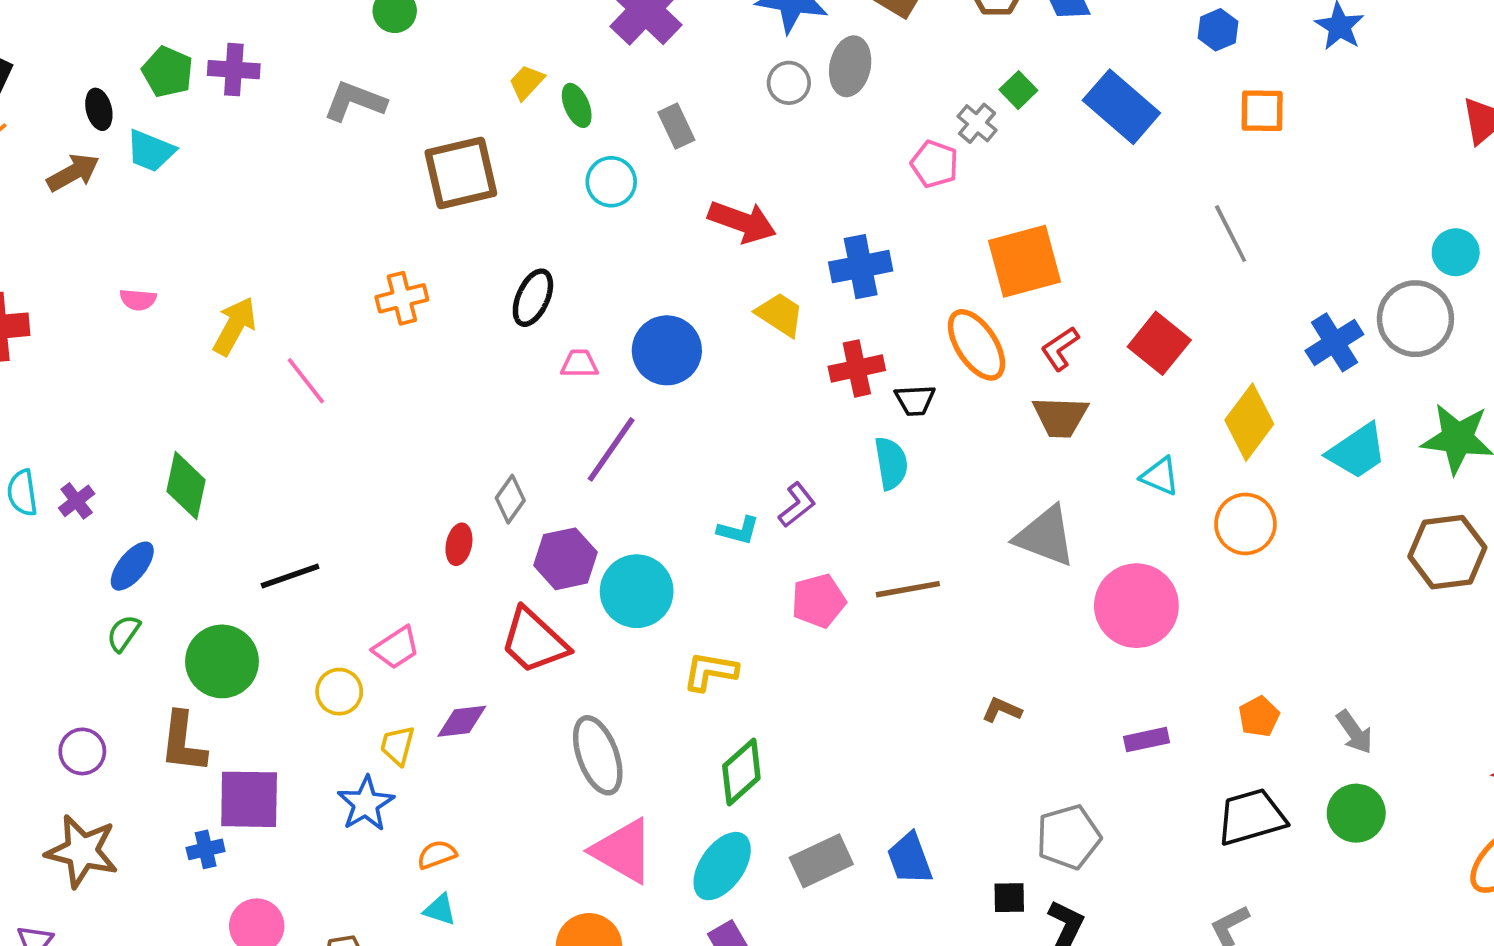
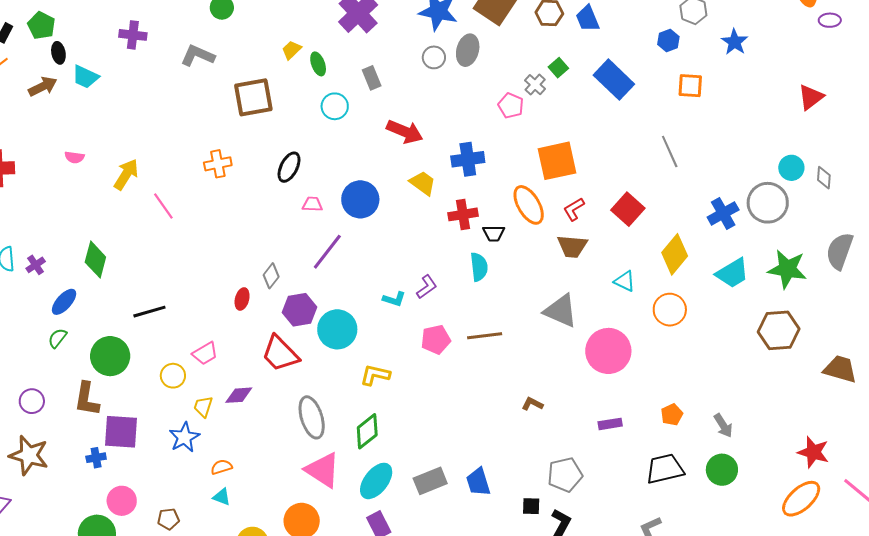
green pentagon: (168, 72) -> (41, 25), moved
green diamond: (741, 772) -> (367, 431), moved

